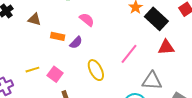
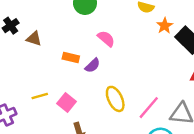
brown triangle: (34, 19) -> (34, 39), moved
pink line: (129, 54) -> (149, 108), moved

